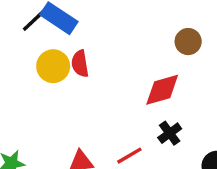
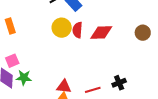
red diamond: (162, 90) -> (101, 33), moved

